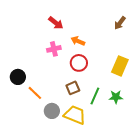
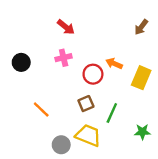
orange arrow: (78, 41) -> (114, 64), moved
black circle: (18, 77) -> (21, 62), moved
green star: (116, 97) -> (142, 132), moved
gray circle: (52, 111) -> (61, 145), moved

